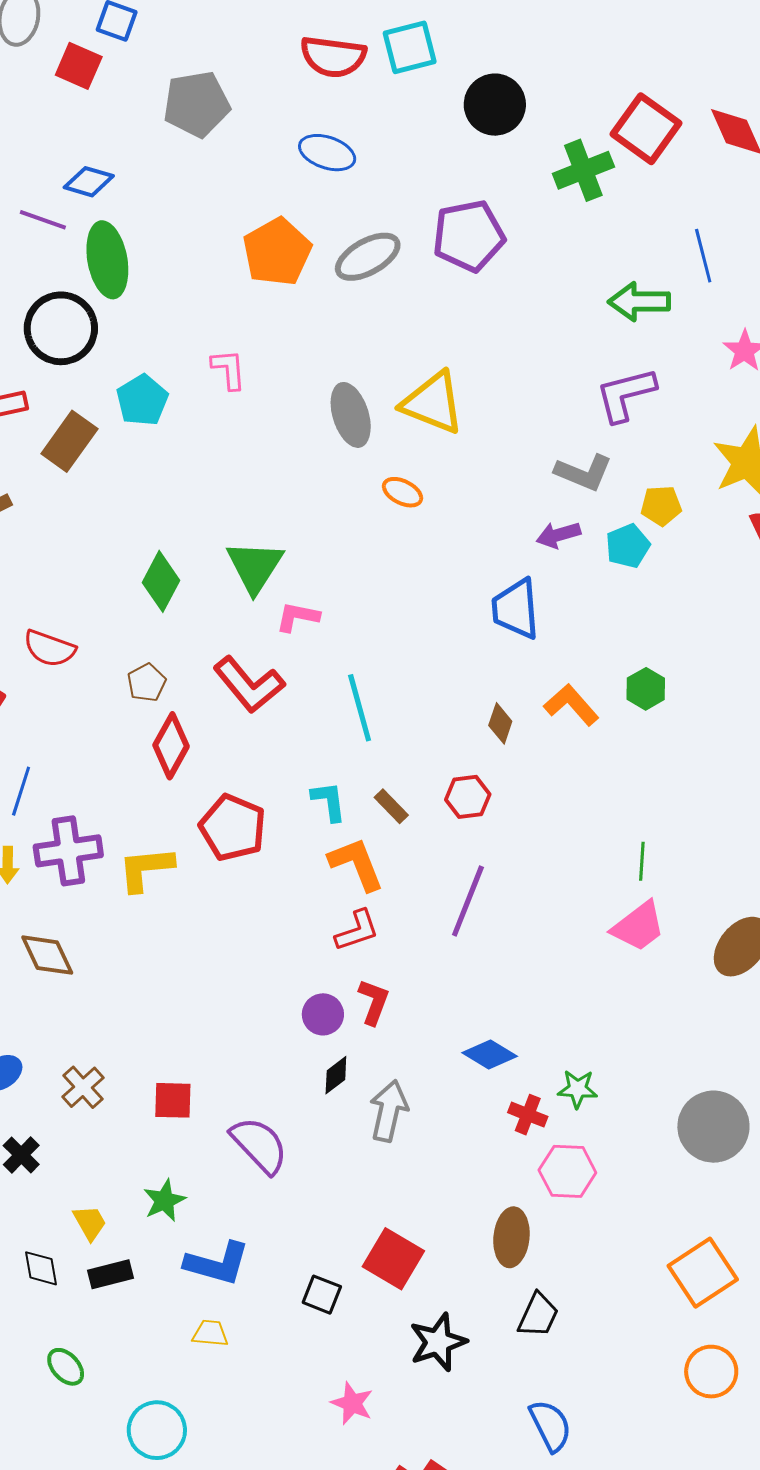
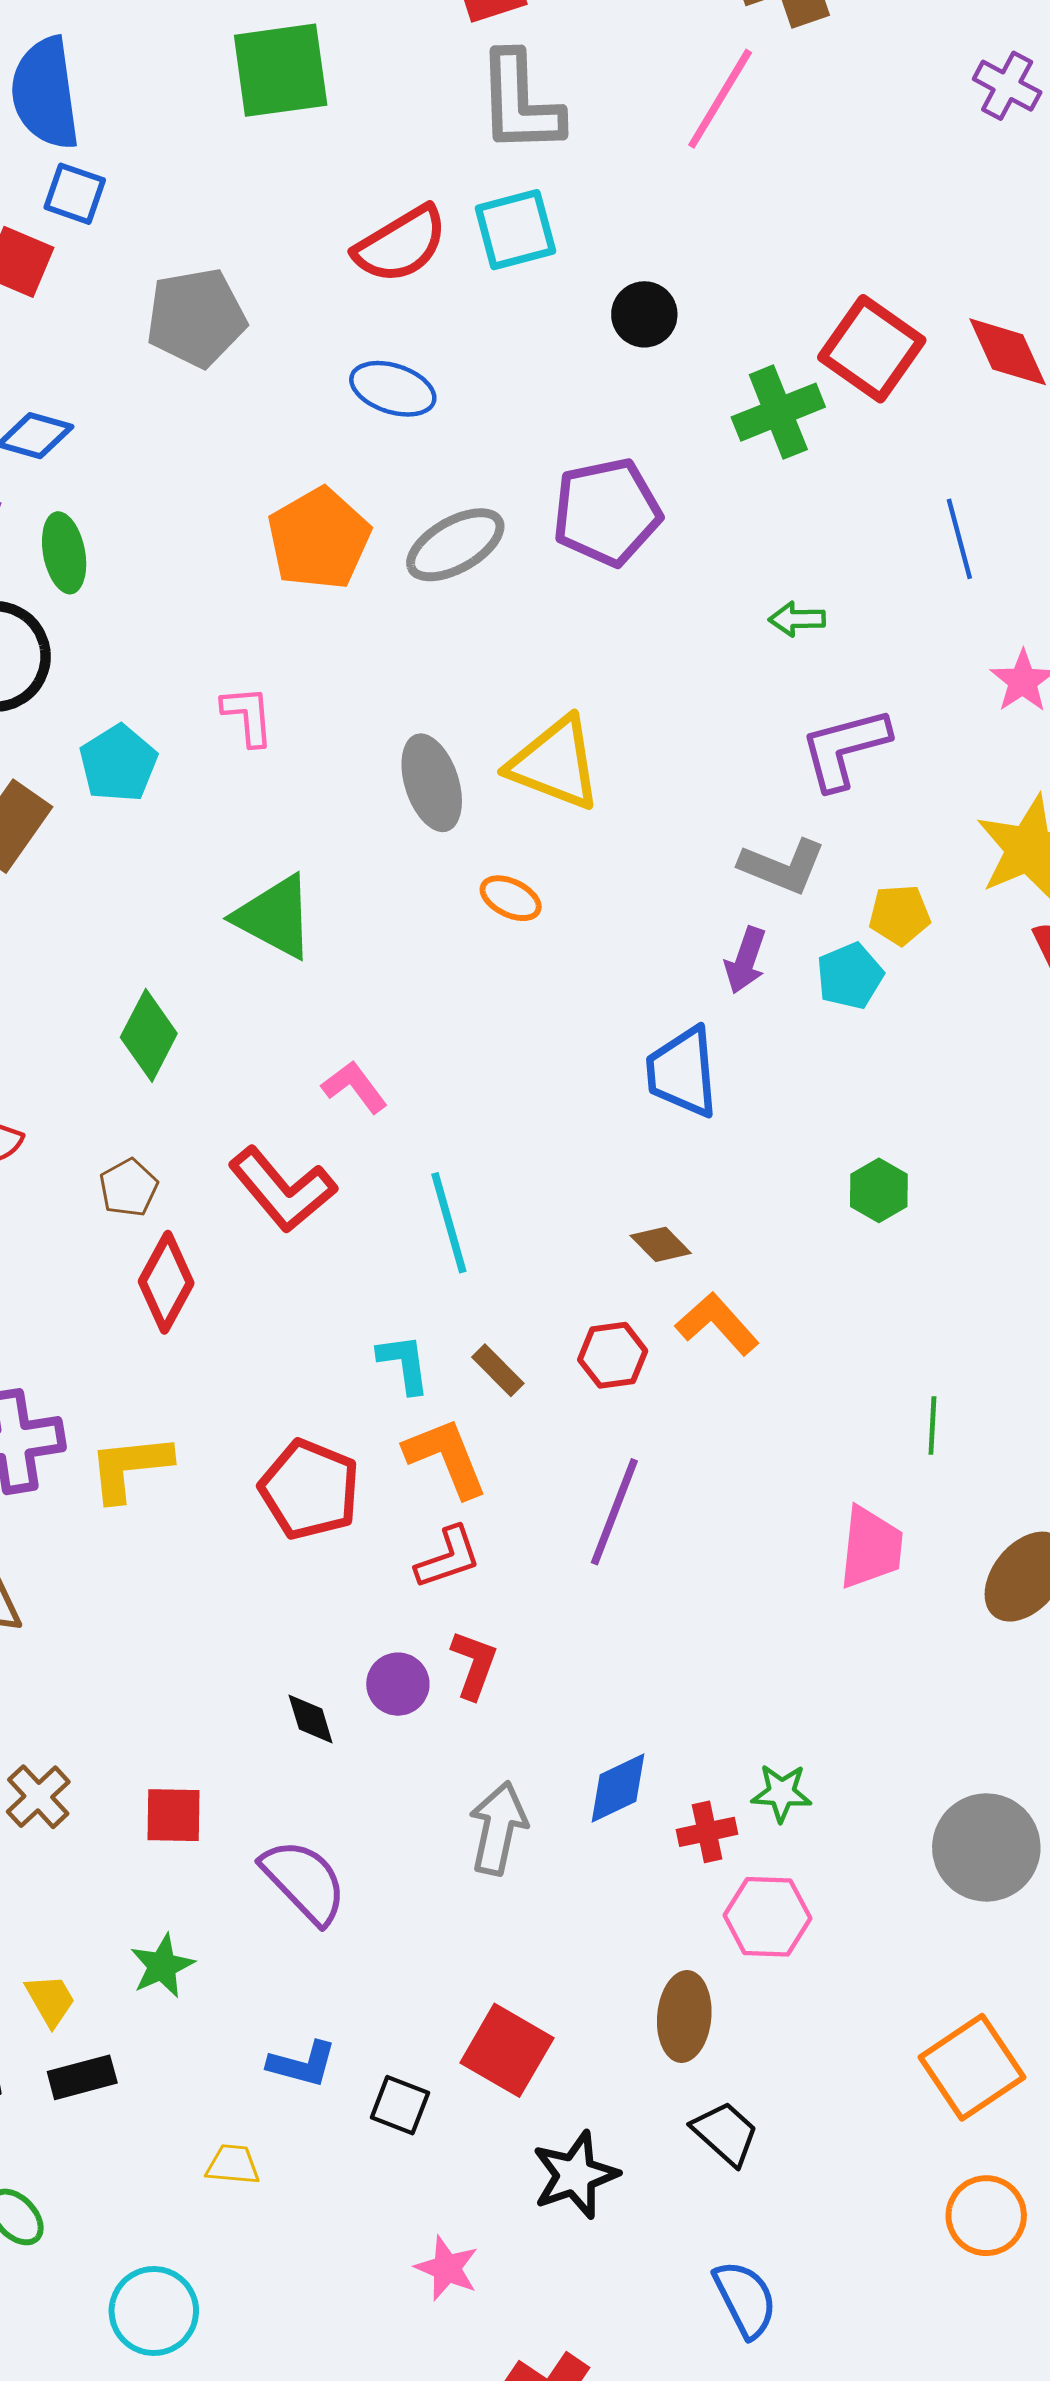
red semicircle: (333, 57) -> (401, 245), turned -38
black circle: (495, 105) -> (644, 314), size x0.7
green ellipse: (107, 260) -> (64, 553), size x0.7
green arrow: (639, 302) -> (797, 619), moved, size x0.6
purple arrow: (558, 535) -> (745, 960), turned -54
green triangle: (255, 567) -> (275, 917), moved, turned -34
pink L-shape: (298, 617) -> (355, 1087), turned 42
orange L-shape: (571, 705) -> (717, 1324), moved
brown diamond: (500, 723) -> (661, 1244), turned -63
red pentagon: (233, 828) -> (310, 1489), moved
green line: (642, 861) -> (932, 1425), moved
pink trapezoid: (638, 926) -> (871, 1548), turned -46
blue diamond: (490, 1055) -> (618, 1788), moved, turned -56
black diamond: (336, 1075) -> (311, 1719), moved, turned -69
red cross: (528, 1115) -> (707, 1832), turned -33
blue L-shape: (217, 1264) -> (302, 2064), moved, size x0.7
black trapezoid: (538, 1315) -> (725, 2133), turned -72

